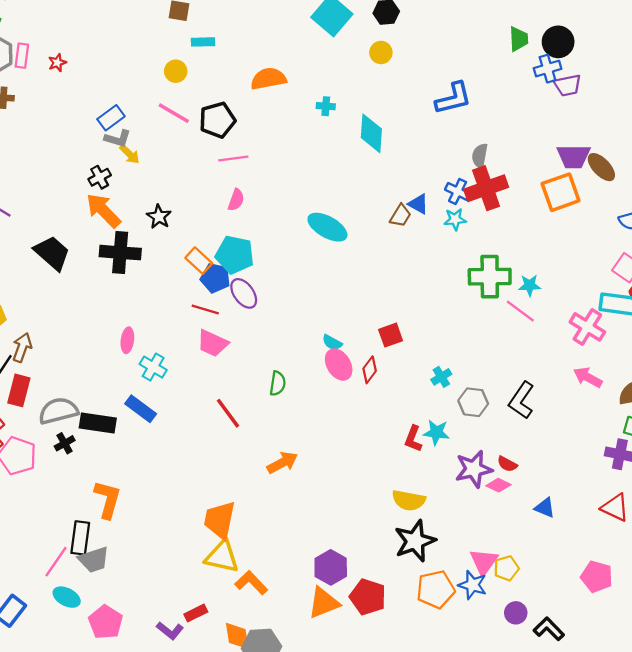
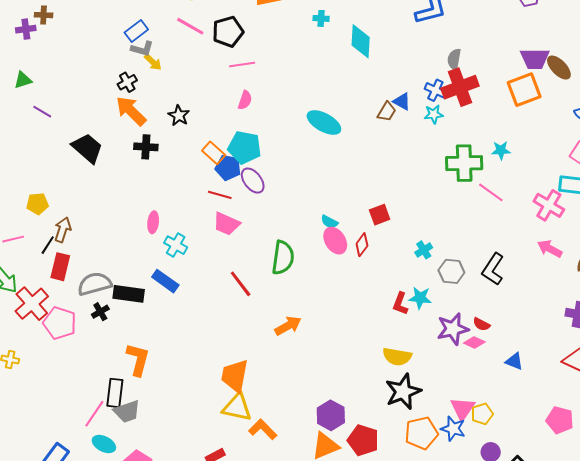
black cross: (120, 253) -> (146, 147), size x0.7
cyan star: (530, 285) -> (501, 150), moved
green semicircle: (278, 383) -> (283, 258), size x1.6

